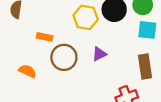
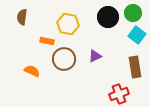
yellow hexagon: (86, 17) -> (68, 24), moved
cyan square: (147, 30) -> (137, 35), turned 30

